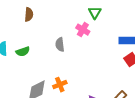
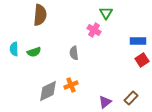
brown semicircle: (29, 15) -> (40, 15), size x1.5
gray semicircle: (60, 45) -> (74, 53), moved

